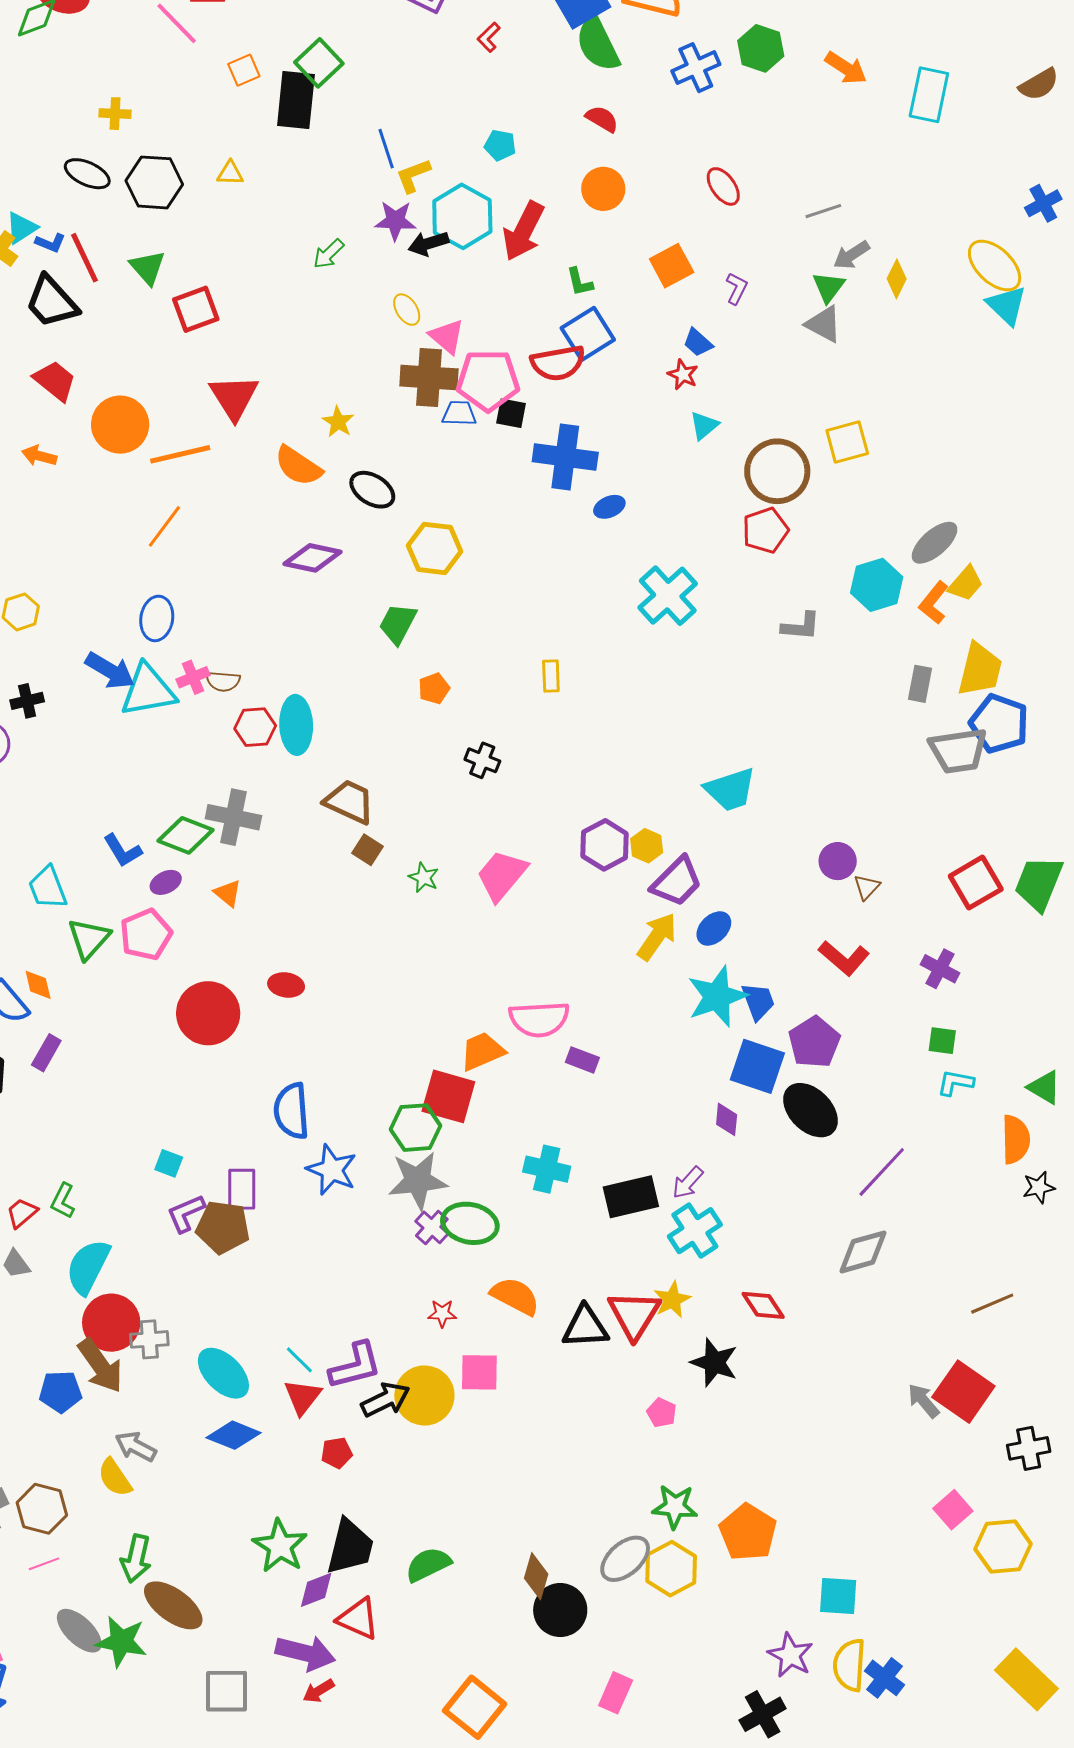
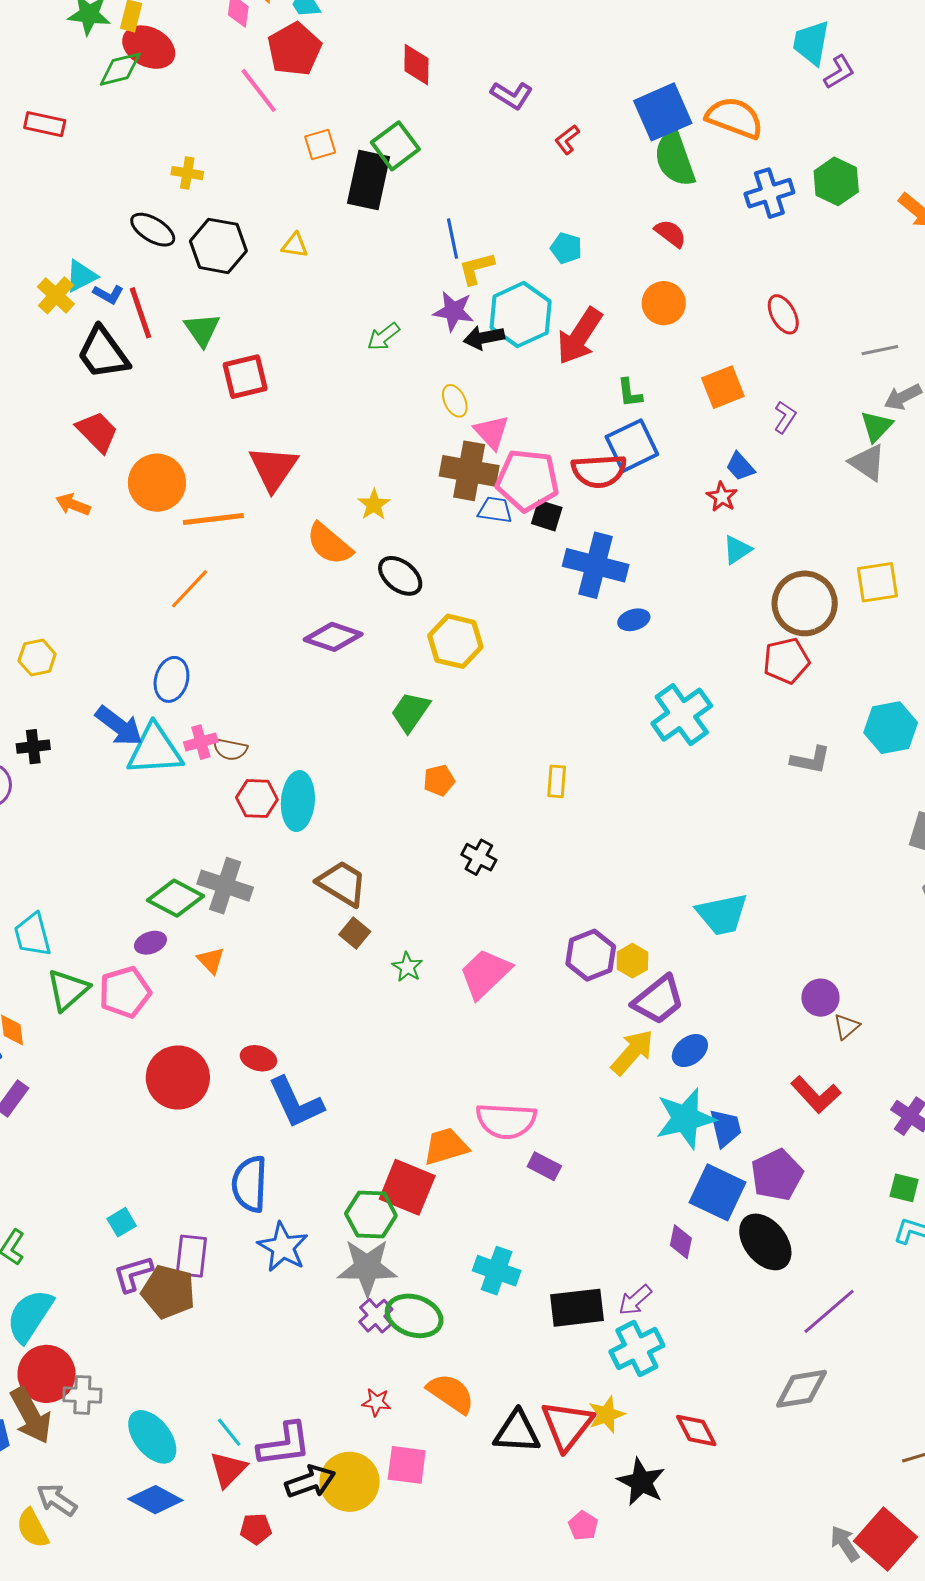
blue L-shape: (123, 851) -> (296, 1103), moved, size x1.5
cyan square: (169, 1163) -> (122, 1222), turned 32

